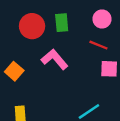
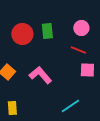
pink L-shape: (55, 59) -> (40, 75), moved

